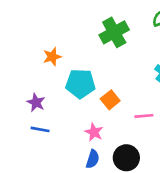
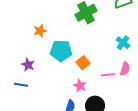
blue line: (40, 129) -> (21, 85), moved
pink star: (94, 132) -> (80, 86), moved

